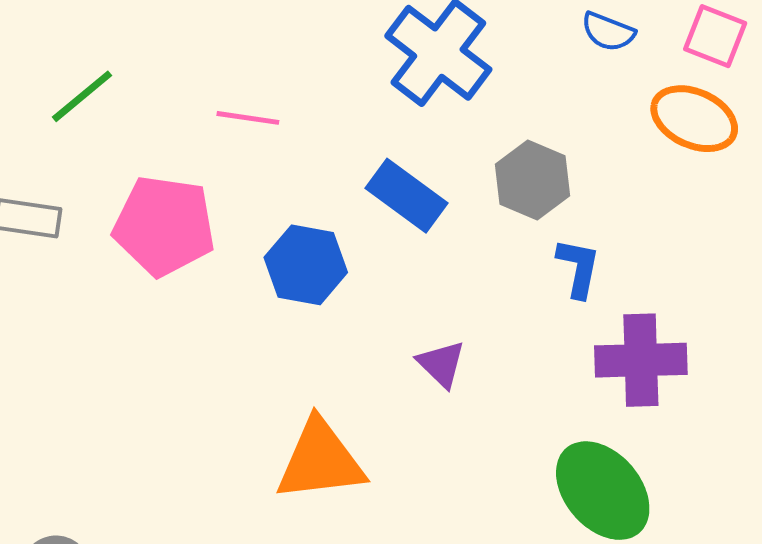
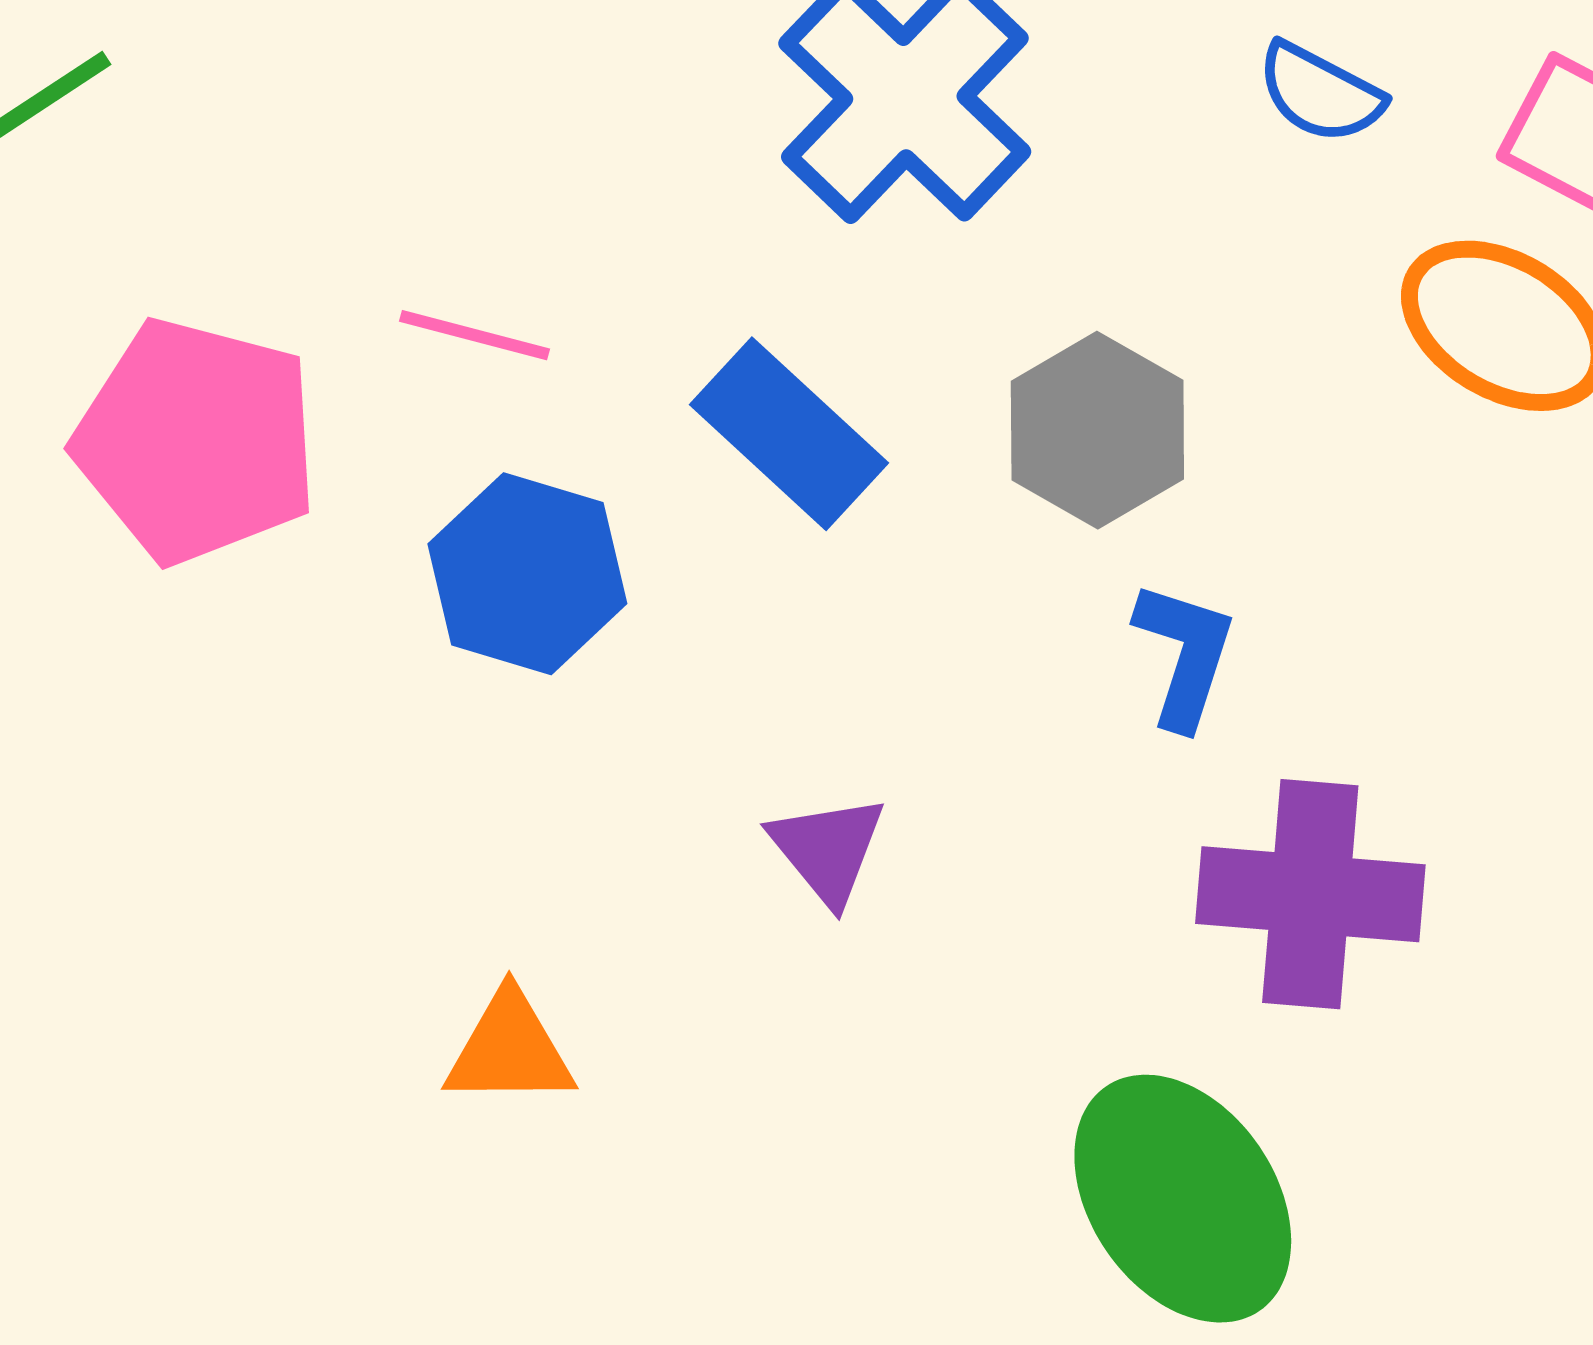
pink line: (248, 118) -> (475, 335), moved
orange triangle: (320, 460) -> (509, 1050), size x0.6

